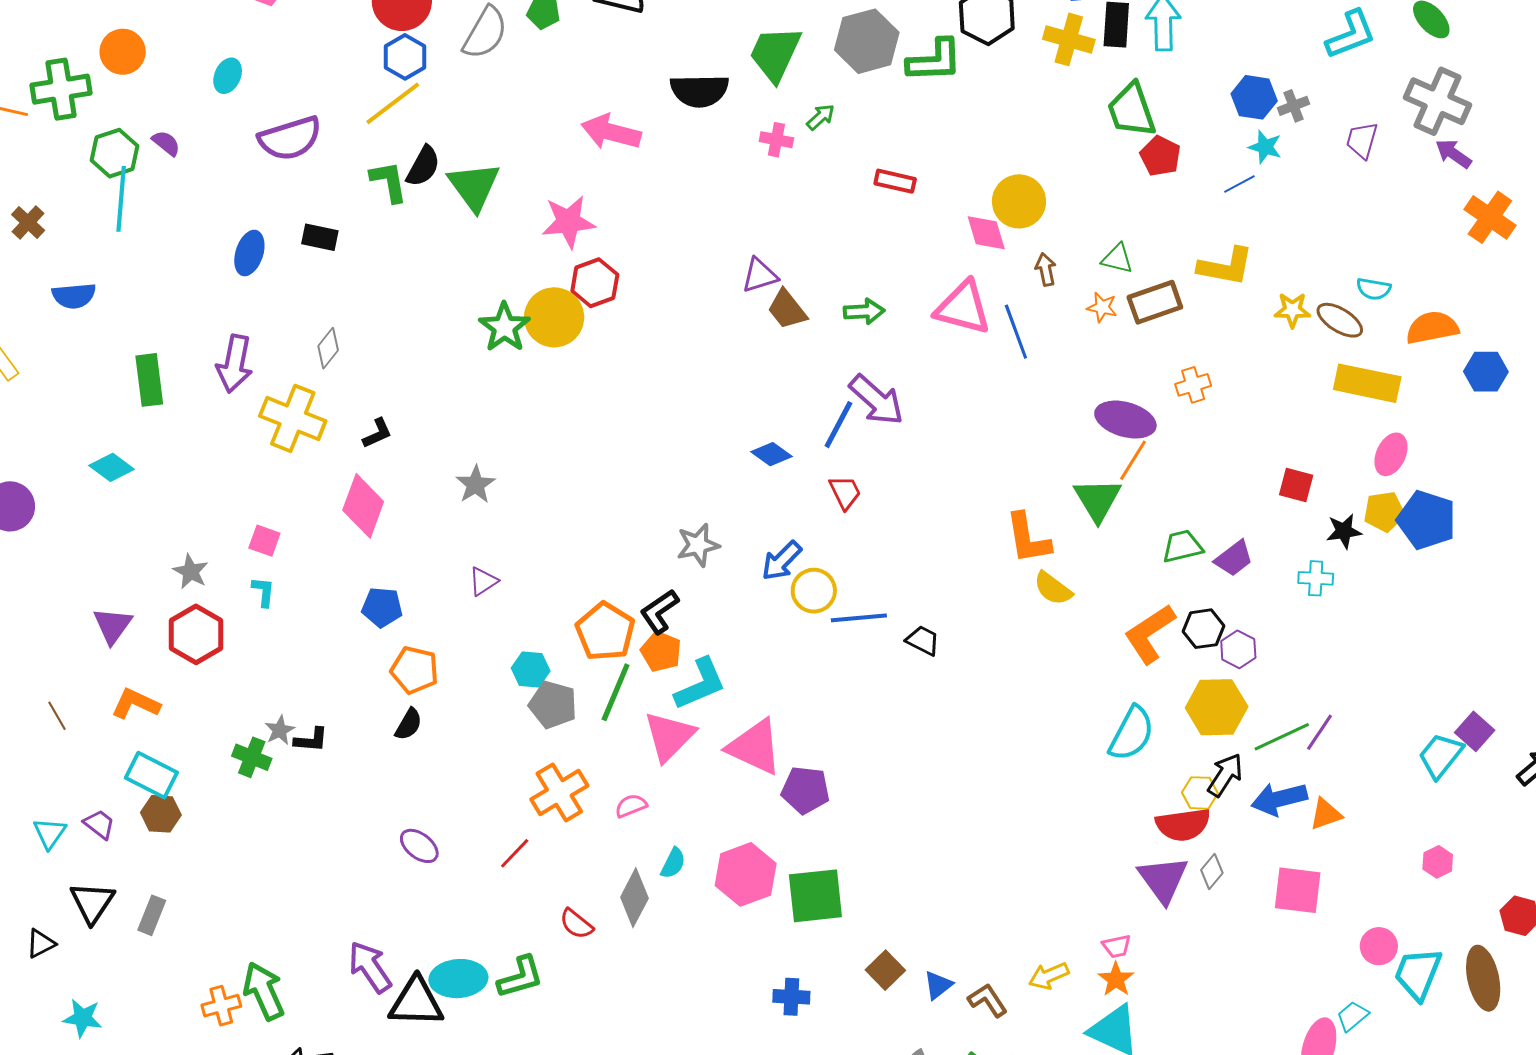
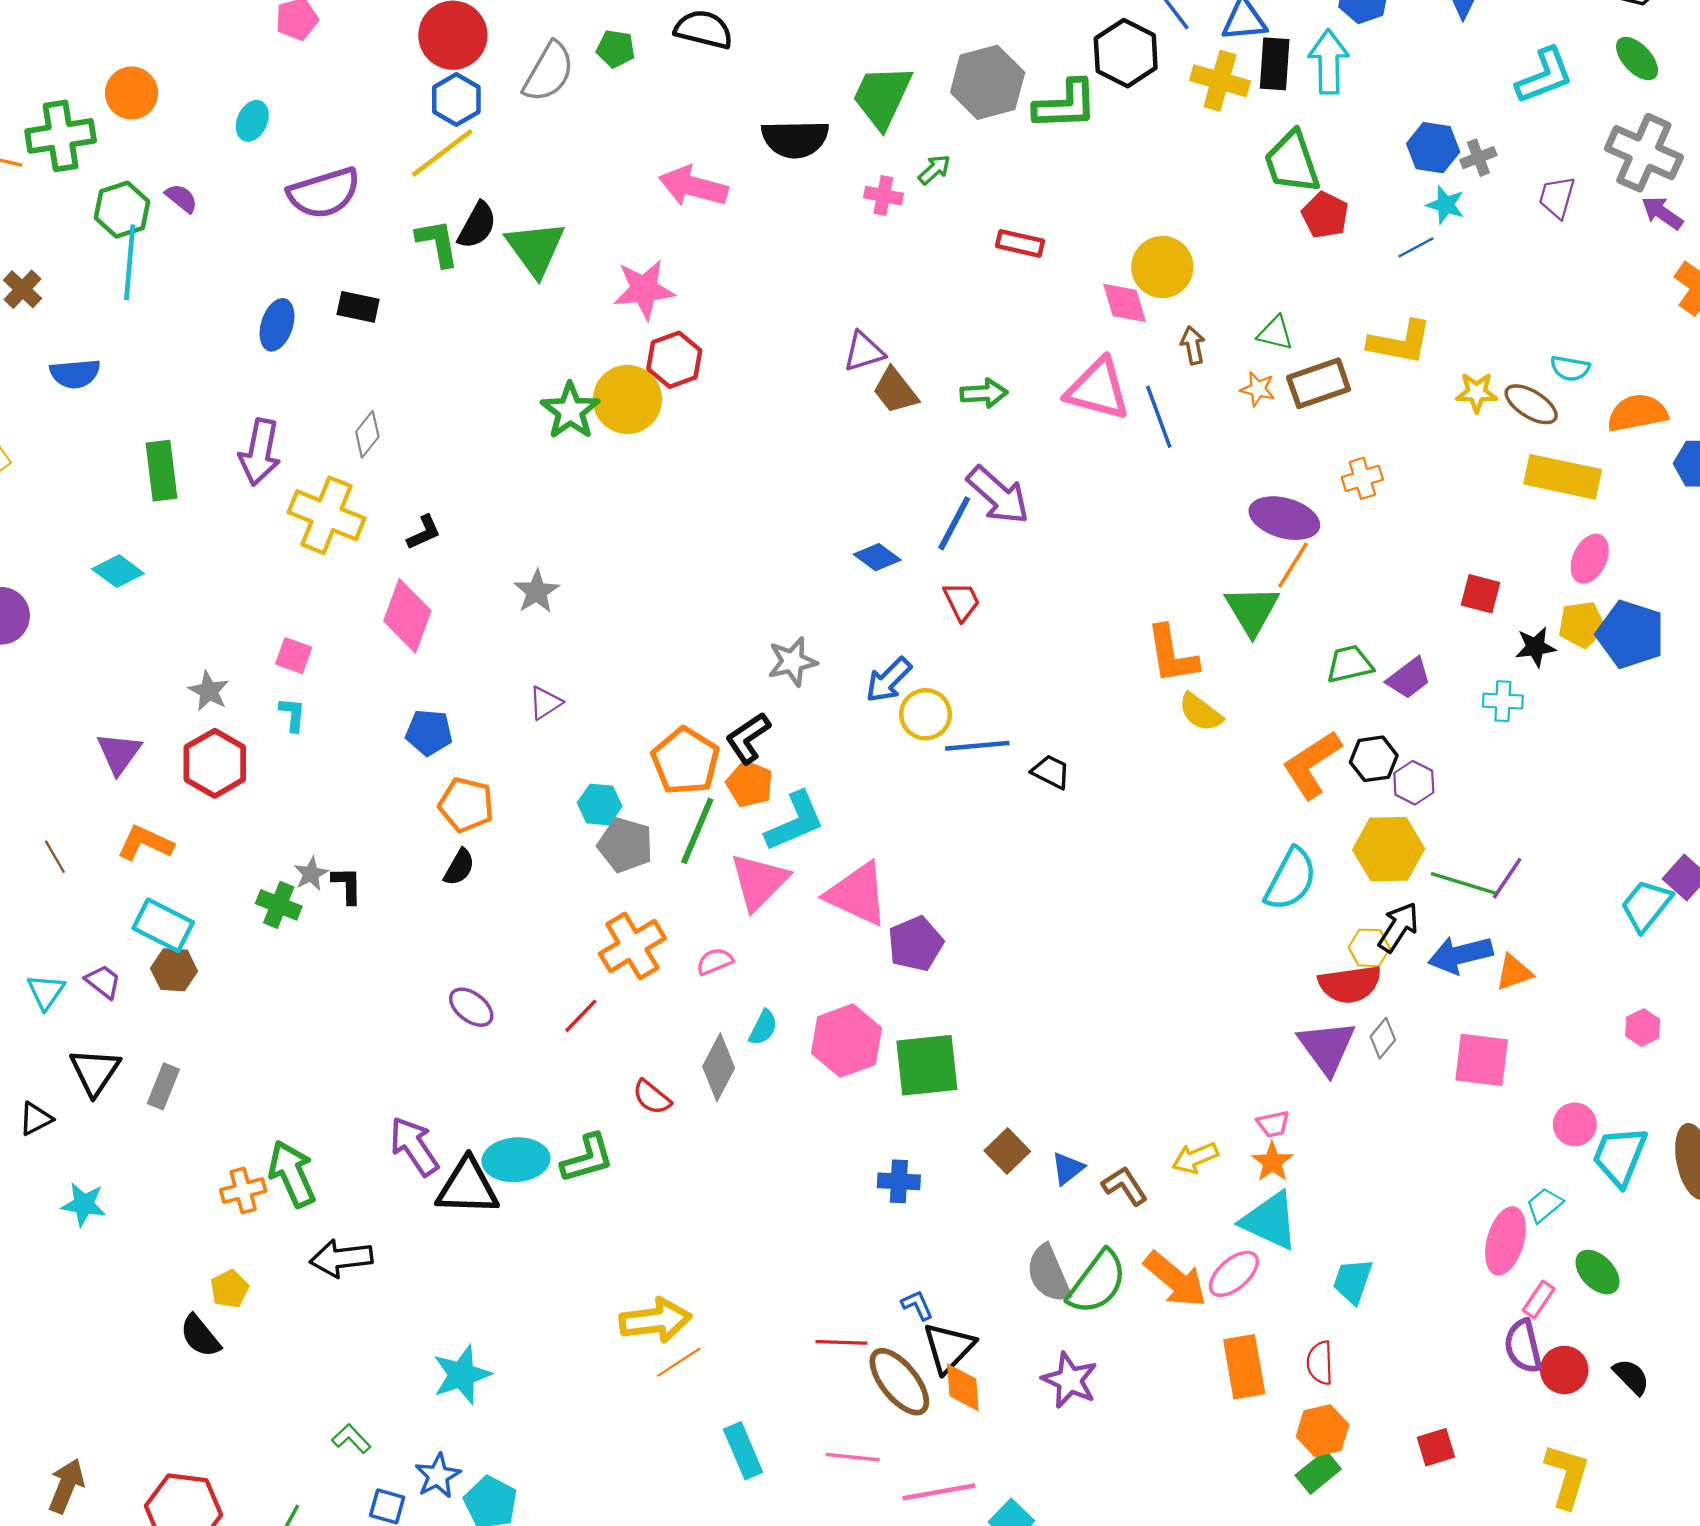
green line: (1282, 737) -> (1464, 883), turned 42
black L-shape: (311, 740) -> (347, 885), turned -96
purple pentagon: (805, 790) -> (916, 944), turned -30

